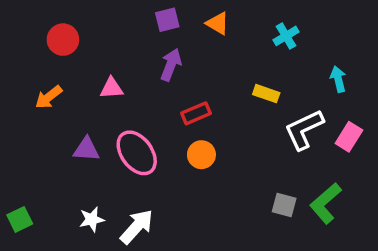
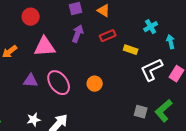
cyan cross: (286, 36) -> (151, 27), moved
red circle: (63, 40) -> (31, 17), moved
pink triangle: (112, 88) -> (45, 47), size x1.6
red rectangle: (196, 113) -> (108, 36), moved

